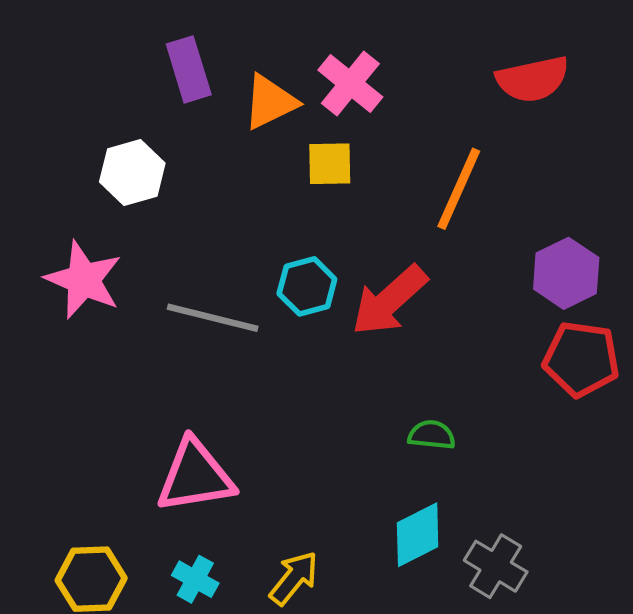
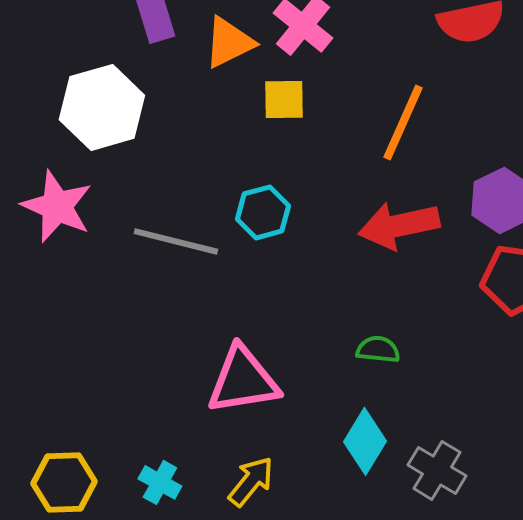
white hexagon: (132, 172) -> (102, 107), size x1.4
red arrow: (389, 300) -> (399, 225), moved, turned 30
pink triangle: (195, 476) -> (243, 380), moved
cyan diamond: (418, 535) -> (365, 441), turned -32

